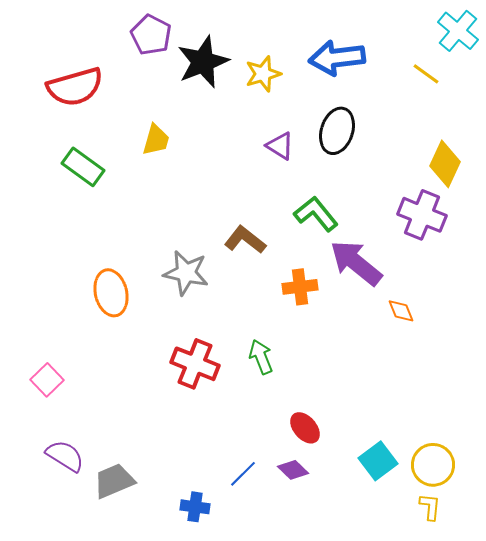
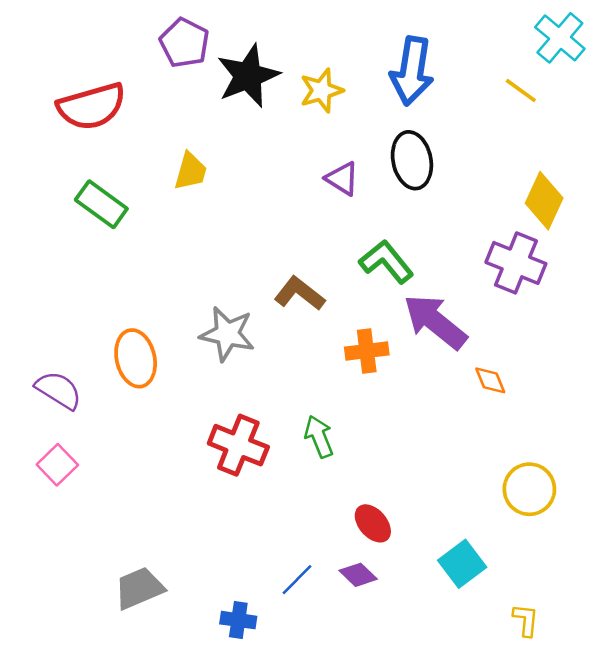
blue arrow: (337, 58) -> (412, 71), turned -74
black ellipse: (337, 131) -> (412, 160), turned -30
purple semicircle: (65, 456) -> (59, 390), moved
yellow circle: (433, 465) -> (529, 489), moved

